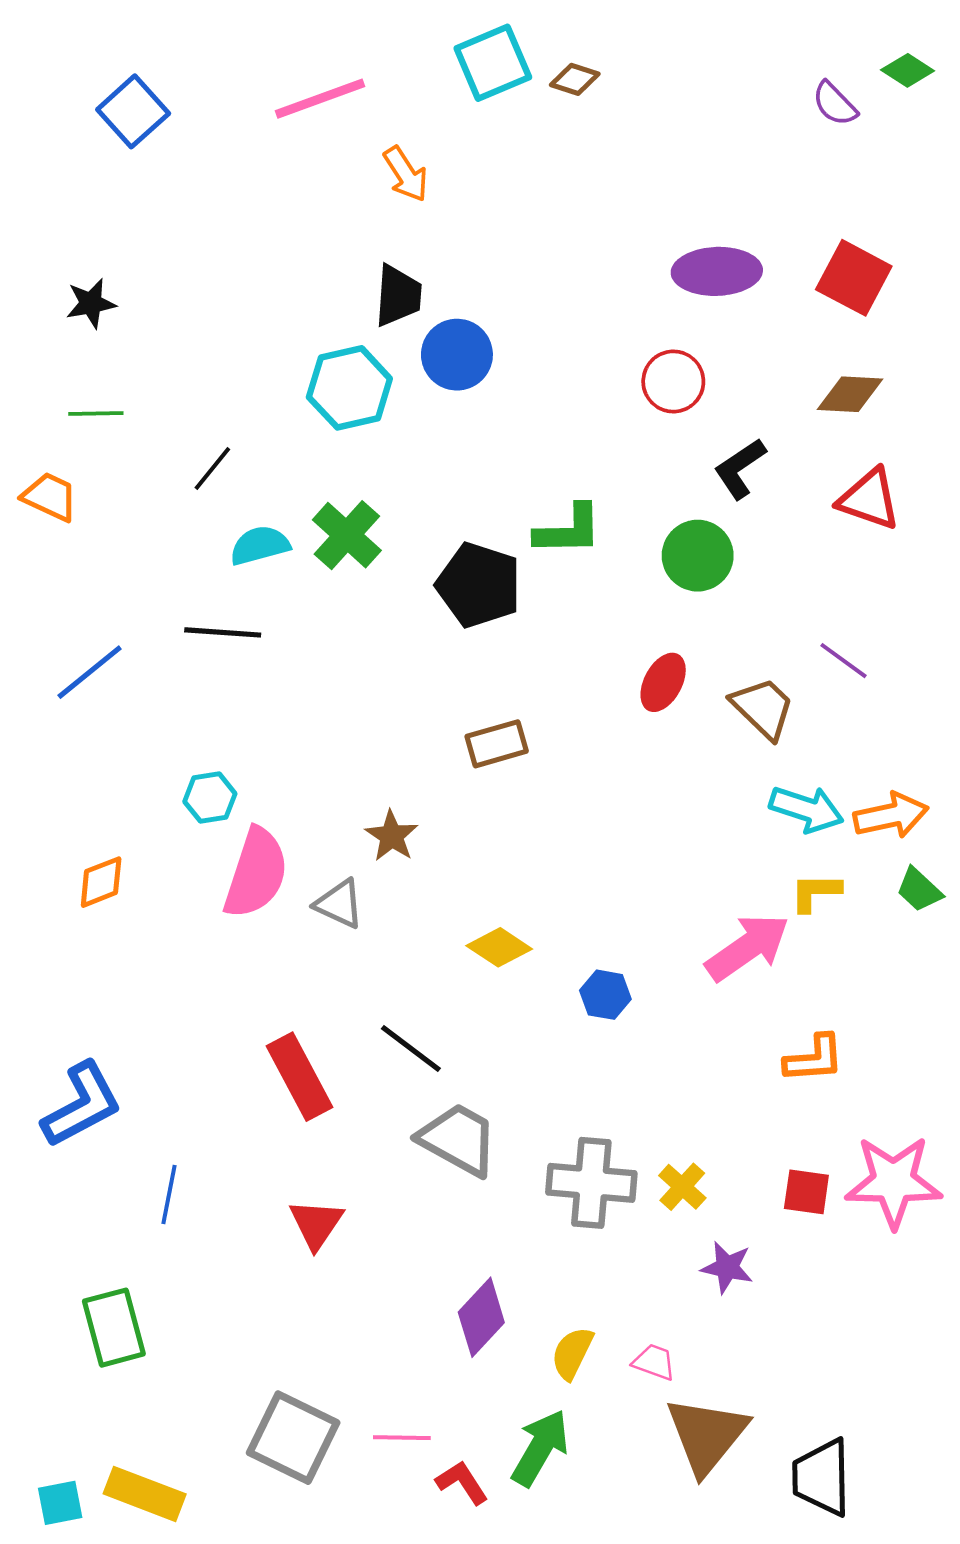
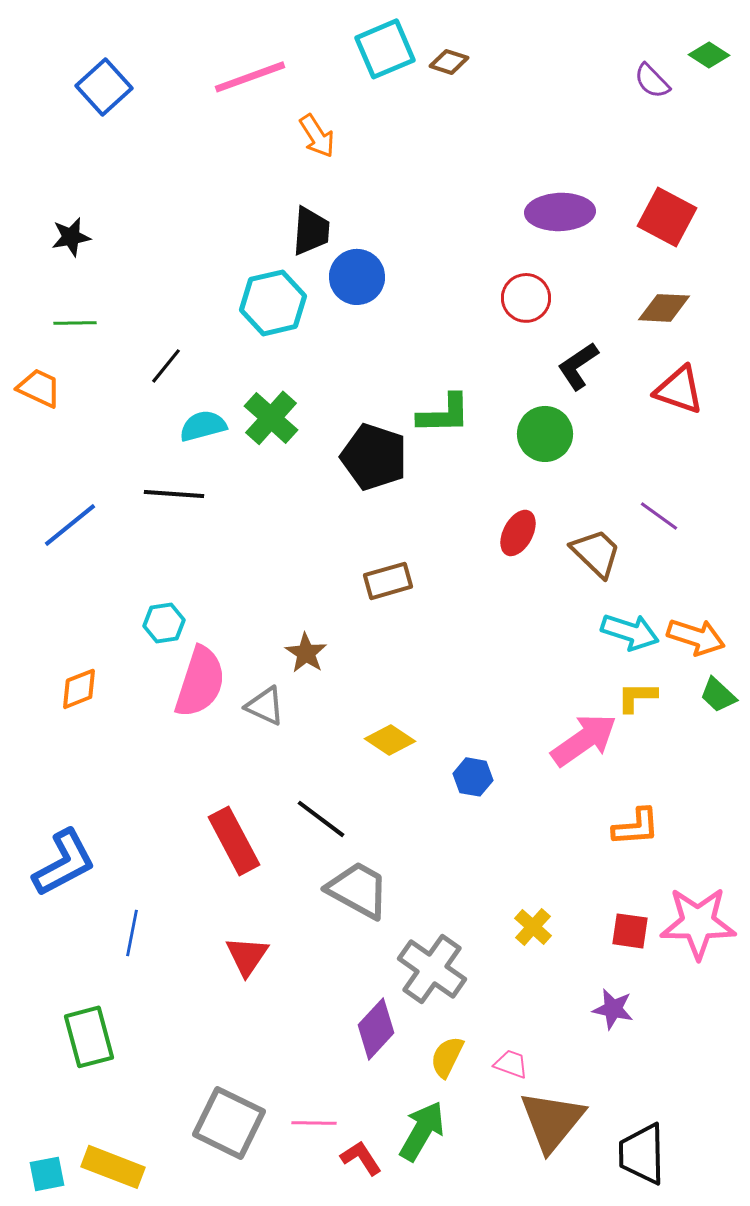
orange arrow: (891, 815) -> (696, 637), turned 30
gray cross: (591, 1183) -> (432, 969), moved, turned 30
purple star: (727, 1267) -> (613, 1009), moved

